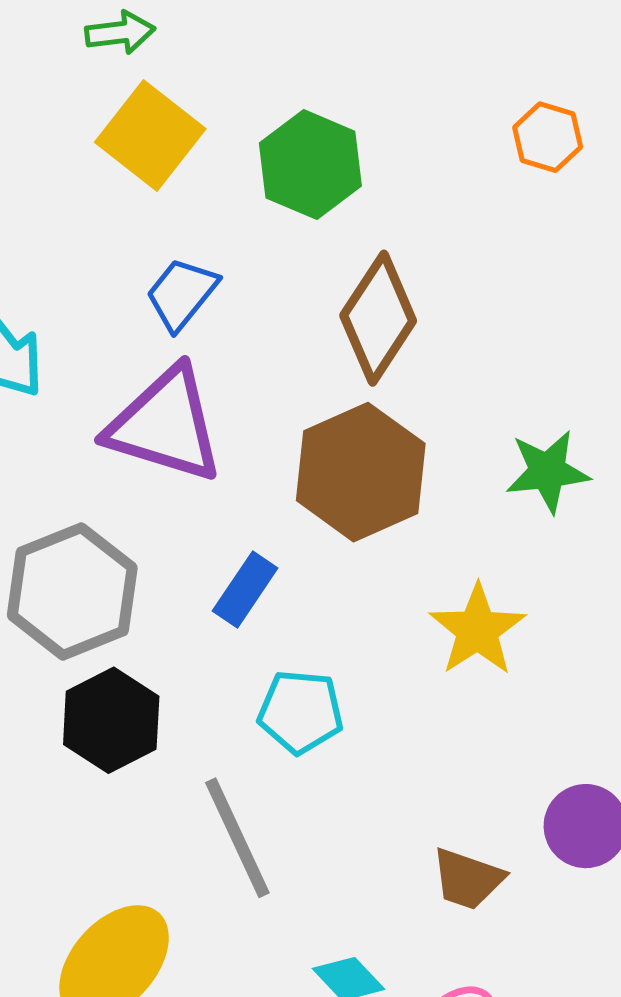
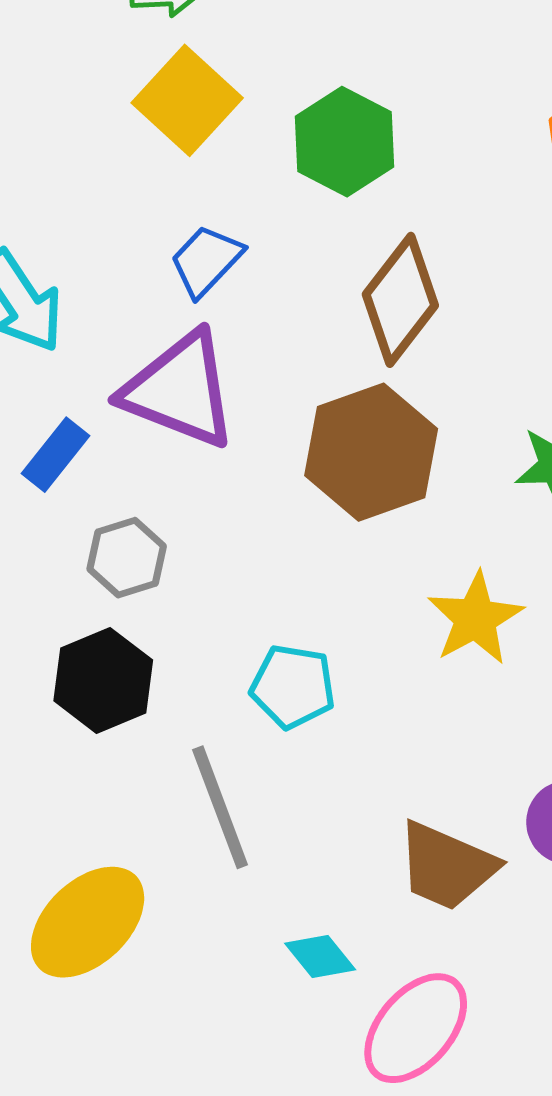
blue rectangle: (245, 589) -> (55, 455), moved
gray hexagon: (72, 591) -> (127, 558), moved, size x0.6
brown trapezoid: (468, 879) -> (447, 866), size x1.4

